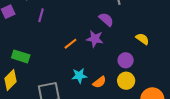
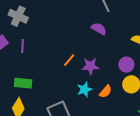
purple line: (41, 15) -> (23, 46), moved
purple star: (95, 39) -> (90, 66), moved

